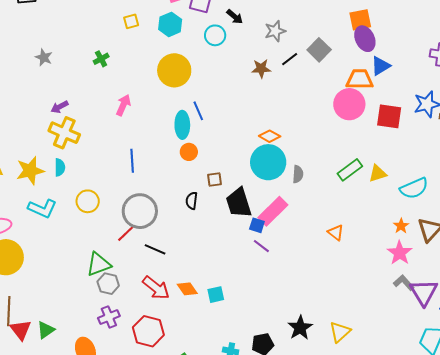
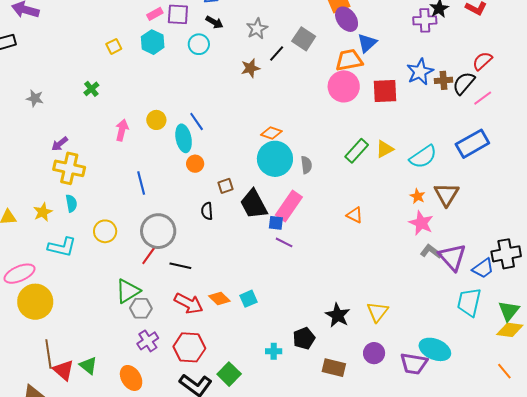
yellow circle: (174, 70) -> (156, 120), moved, size x0.6
yellow star: (30, 171) -> (43, 212), size x0.7
green triangle: (46, 330) -> (88, 366), turned -36

